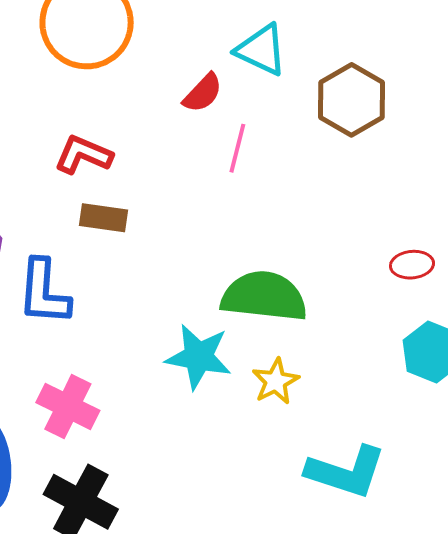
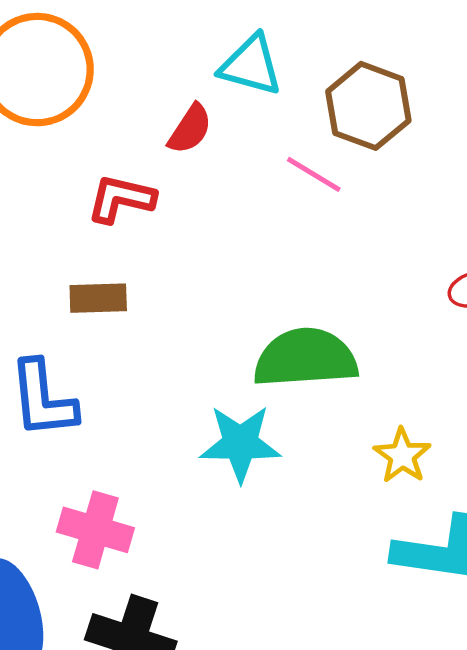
pink line: (237, 148) -> (314, 174), moved, turned -63
red L-shape: (83, 155) -> (121, 199), moved
yellow star: (276, 381) -> (402, 456), moved

